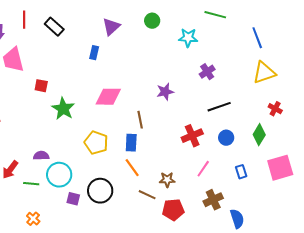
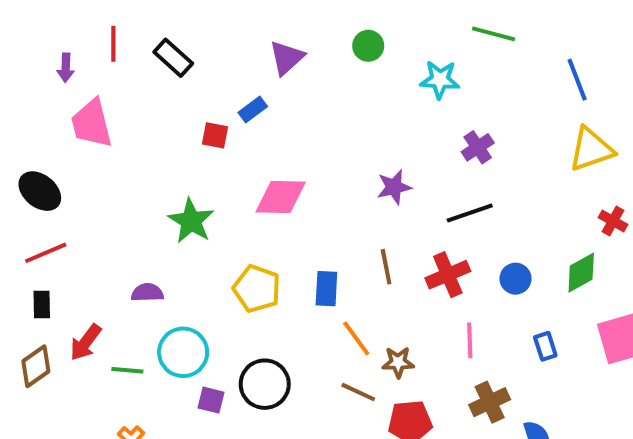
blue rectangle: (94, 53) -> (253, 109), turned 40
red square: (41, 86) -> (215, 135), moved
black line: (219, 107) -> (470, 213), moved
brown line: (140, 120) -> (386, 267), moved
green diamond: (259, 135) -> (581, 273), turned 30
purple semicircle: (41, 156) -> (147, 293), moved
orange line: (132, 168) -> (356, 338), moved
pink line: (203, 169) -> (470, 340), turned -36

